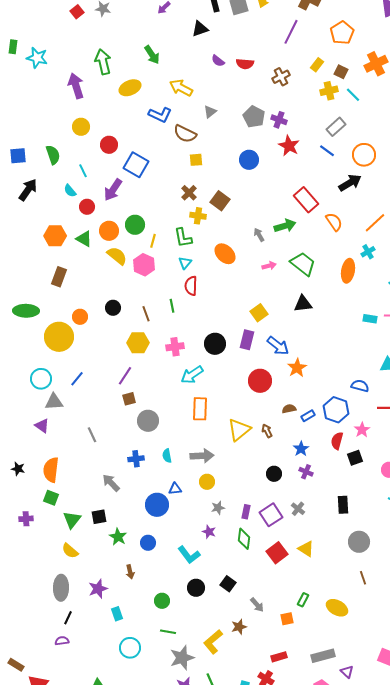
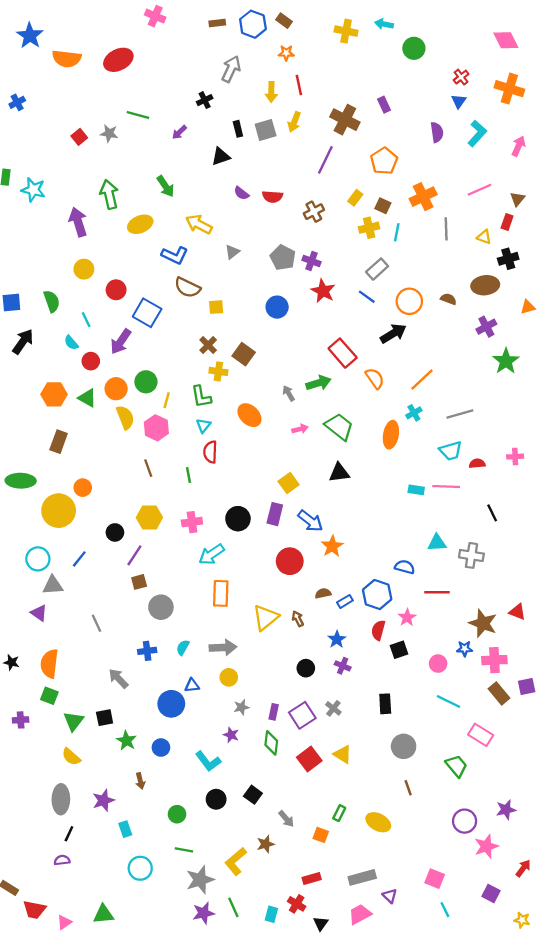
cyan line: (353, 95) -> (397, 232), turned 56
brown semicircle: (185, 134) -> (187, 288), moved
yellow semicircle: (117, 256) -> (125, 417), turned 30
black circle: (113, 308) -> (115, 532), moved
brown line: (146, 314) -> (148, 468), moved
cyan semicircle: (167, 456) -> (183, 647), turned 40
orange square: (287, 619) -> (321, 835), turned 32

